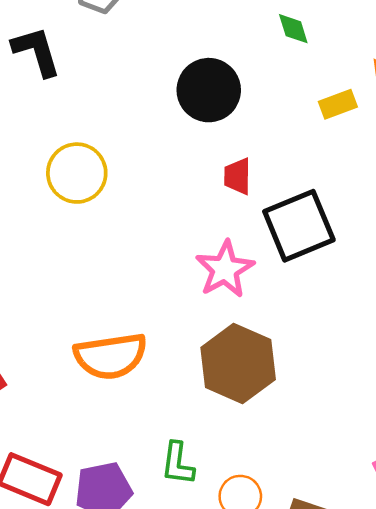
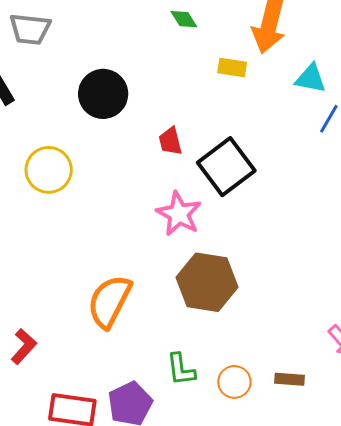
black circle: (209, 90) -> (103, 94), moved
yellow rectangle: (338, 104) -> (232, 67), turned 44
orange semicircle: (111, 356) -> (109, 301), turned 140

